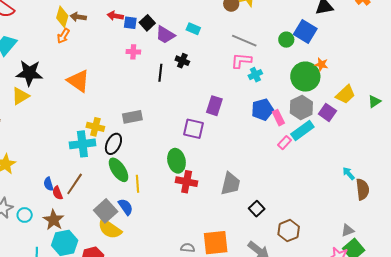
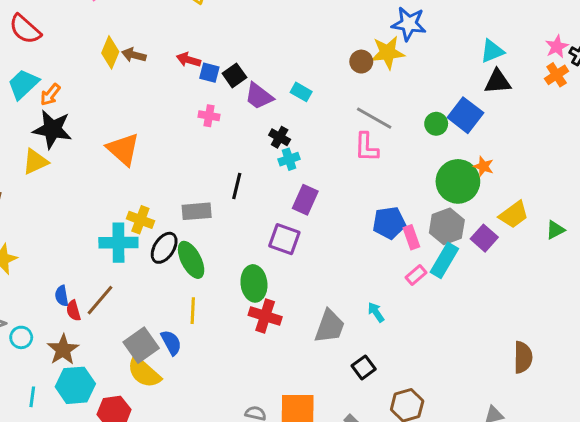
orange arrow: (63, 36) -> (50, 95), moved
pink L-shape: (241, 61) -> (366, 147), turned -100
black line: (160, 73) -> (237, 186), moved
cyan cross: (255, 75) -> (289, 159), moved
purple rectangle: (214, 106) -> (305, 200), moved
cyan rectangle: (302, 131) -> (444, 260), turned -30
green ellipse: (119, 170) -> (191, 260), moved
cyan arrow: (349, 173) -> (376, 312), moved

